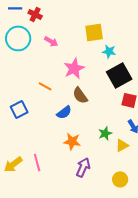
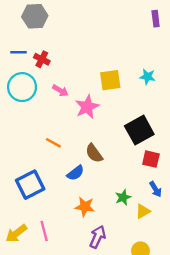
cyan star: (109, 51) -> (147, 77), moved
pink star: (74, 68) -> (87, 107), moved
blue square: (19, 109) -> (30, 185), moved, size x1.4

